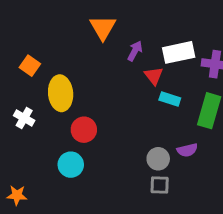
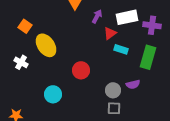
red triangle: (154, 76) -> (110, 33), turned 32
yellow ellipse: (61, 93) -> (46, 45), turned -30
red circle: (84, 130) -> (81, 70), moved

